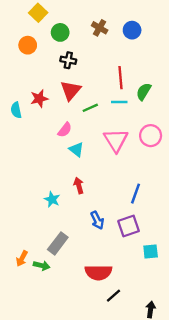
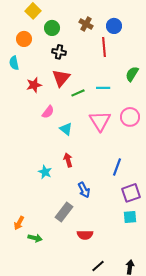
red line: (120, 78) -> (104, 47), moved
green semicircle: (144, 92) -> (132, 74), moved
cyan semicircle: (16, 110) -> (14, 63), moved
pink semicircle: (65, 130) -> (48, 112), moved
purple square: (129, 226) -> (131, 193), moved
gray rectangle: (58, 243) -> (64, 212), moved
green arrow: (42, 265) -> (35, 238), moved
red semicircle: (98, 272) -> (85, 235), size x0.7
black line: (113, 296) -> (98, 266), moved

